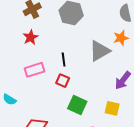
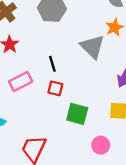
gray triangle: (100, 51) -> (92, 47), turned -35

